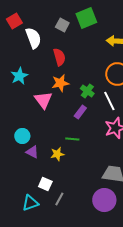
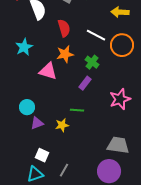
pink triangle: (43, 100) -> (48, 71), turned -36
white line: (109, 101) -> (96, 35), moved, turned -36
purple triangle: (32, 152) -> (37, 123), turned -48
white square: (45, 184) -> (42, 155), moved

